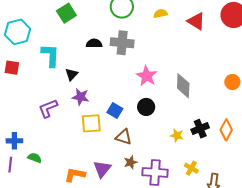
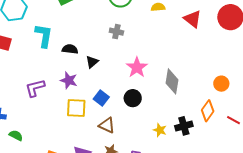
black semicircle: (94, 43) -> (70, 49), moved
gray cross: (122, 43) -> (116, 32), size x0.6
black triangle: (72, 74) -> (92, 62), moved
orange diamond: (226, 130) -> (208, 111), moved

